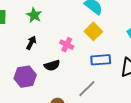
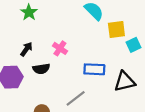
yellow square: (93, 31) -> (116, 30), moved, turned 30
black arrow: (31, 43) -> (26, 49), moved

